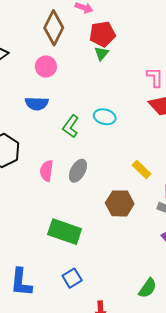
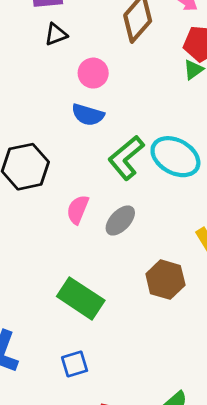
pink circle: (46, 67) -> (93, 73), moved
cyan ellipse: (105, 117) -> (175, 157), size x1.6
green L-shape: (71, 126) -> (126, 158), size x1.4

